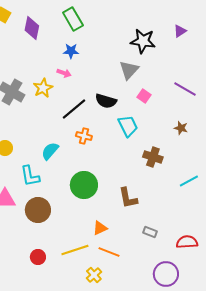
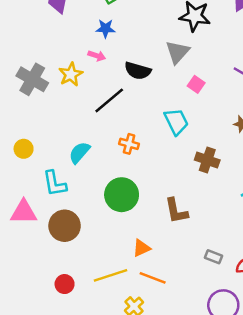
black semicircle: (106, 101) -> (138, 71), moved
orange cross: (84, 136) -> (129, 144), moved
gray rectangle: (150, 232) -> (213, 257), moved

